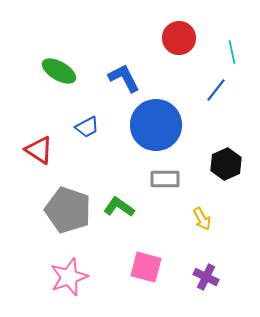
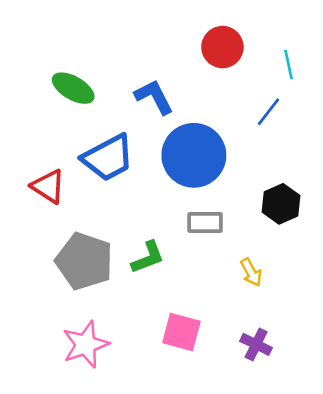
blue trapezoid: (87, 127) -> (108, 158), size x1.8
green L-shape: (119, 207) -> (148, 257), turned 124

